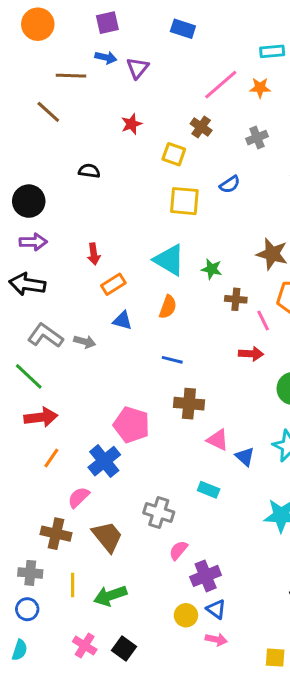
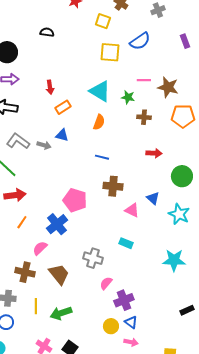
blue semicircle: (230, 184) -> (140, 41), size x1.5
blue triangle: (122, 320) -> (62, 135), moved
pink line: (263, 320) -> (144, 80), moved, turned -64
blue triangle: (245, 457) -> (153, 198), moved

